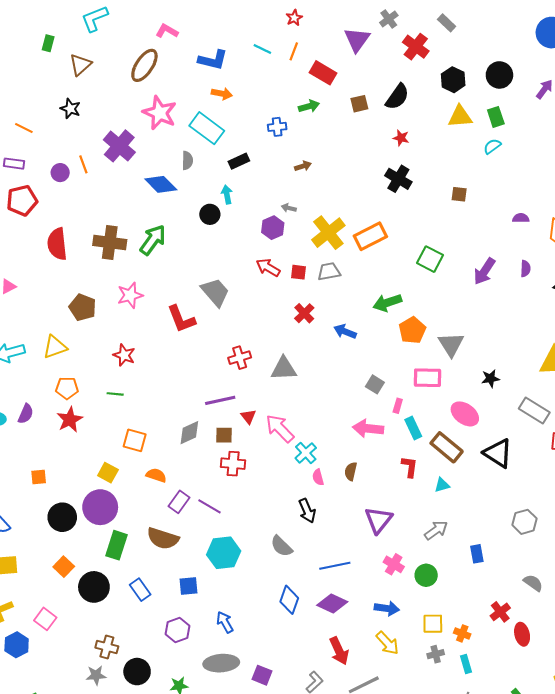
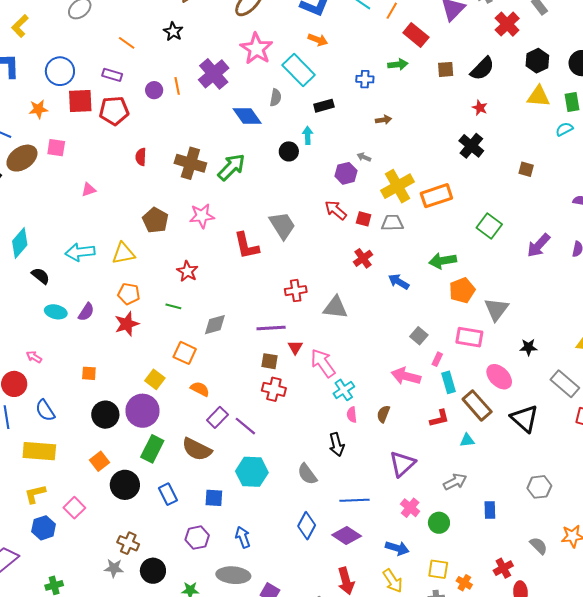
red semicircle: (57, 244) -> (141, 157), size x0.6
gray diamond: (189, 433) -> (215, 325), moved
red L-shape: (410, 467) -> (439, 418), turned 60

